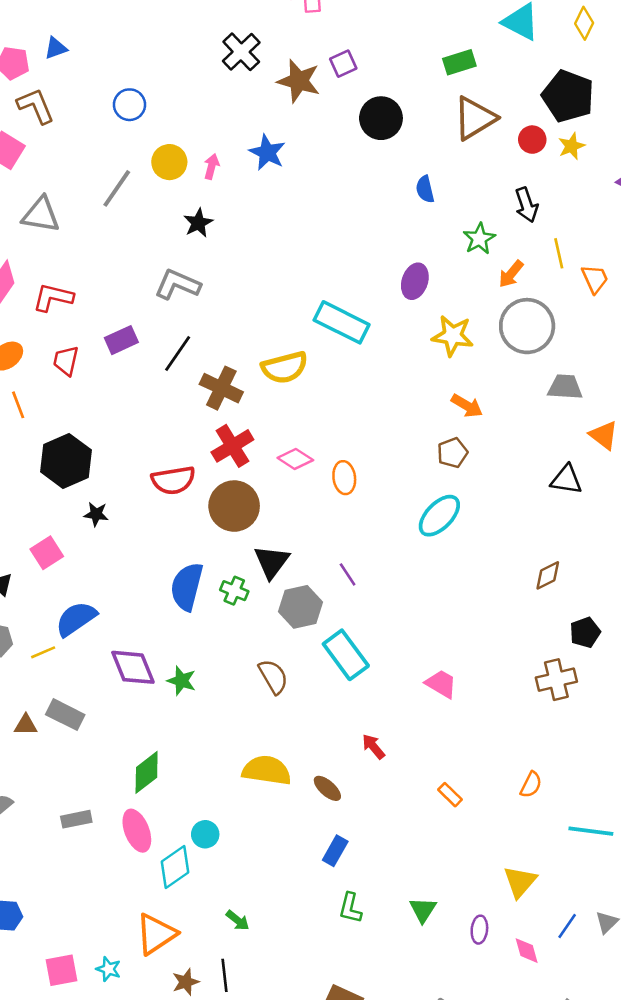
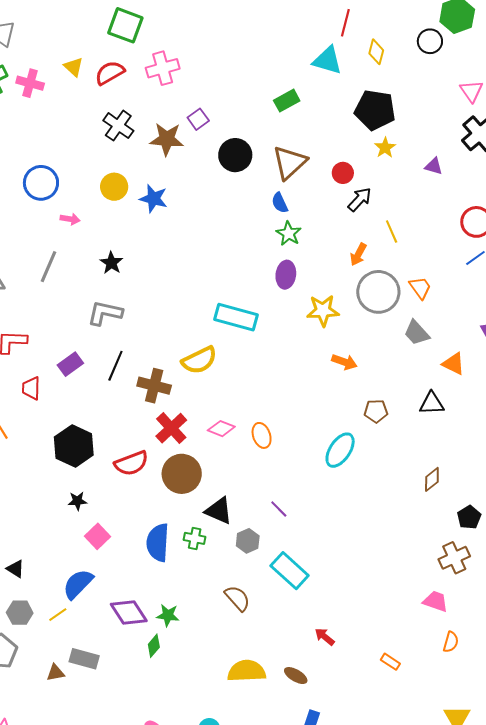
blue circle: (130, 105) -> (41, 183), size x1.4
brown triangle: (475, 118) -> (289, 162), moved
red circle: (532, 140) -> (343, 173), moved
yellow circle: (169, 162) -> (114, 187), moved
pink arrow: (212, 167) -> (70, 219), moved, turned 96
gray line: (117, 188) -> (48, 267), moved
black arrow: (527, 205) -> (360, 199), turned -108
green star: (479, 239) -> (289, 234), moved
orange trapezoid: (595, 279) -> (420, 288), moved
gray trapezoid: (565, 387) -> (417, 333), turned -124
brown pentagon: (452, 453) -> (376, 411), moved, turned 30
black hexagon: (66, 461) -> (74, 446), moved
pink square: (47, 553) -> (98, 536), moved
black triangle: (272, 562) -> (219, 511), turned -32
gray hexagon: (300, 607) -> (248, 541), size x0.7
pink trapezoid: (441, 684) -> (436, 601), moved
green diamond: (147, 772) -> (154, 646), moved, size x0.7

